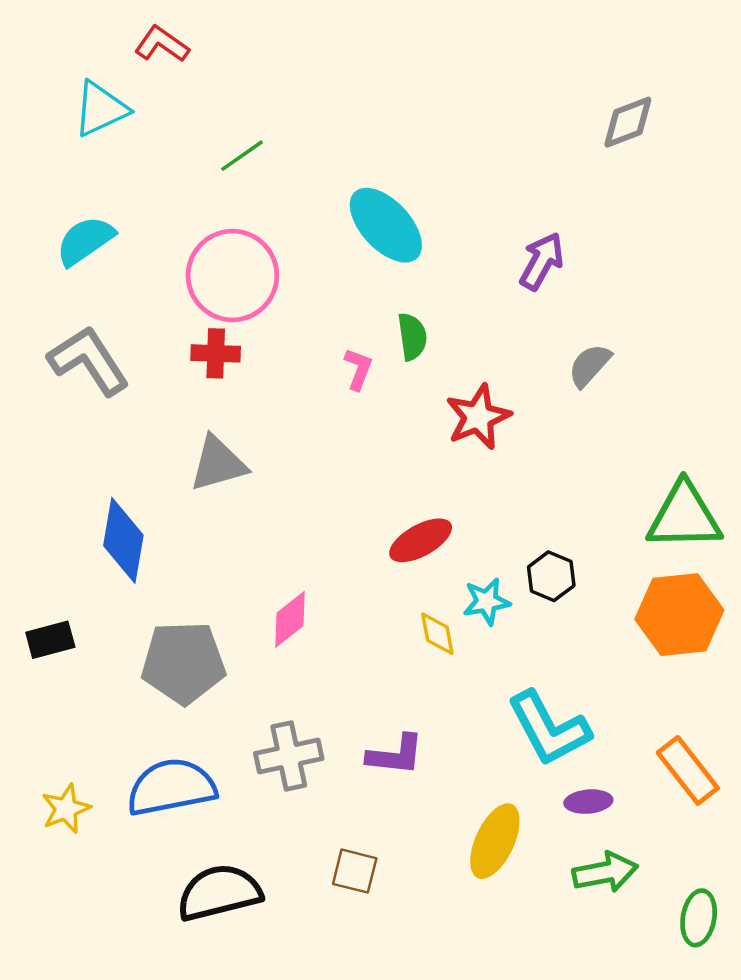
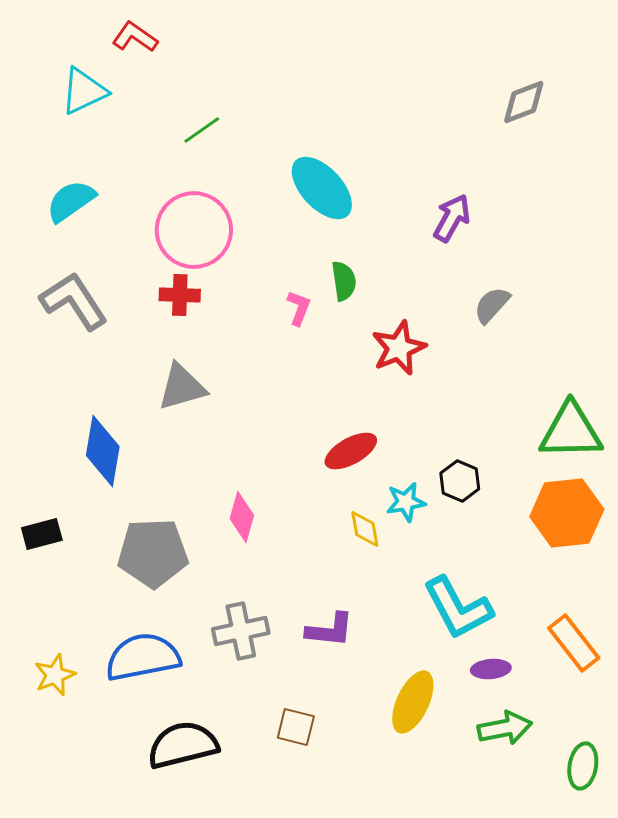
pink diamond: (290, 619) -> (242, 517), turned -36

